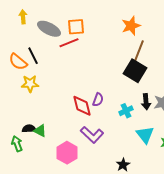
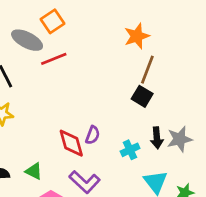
orange square: (76, 27) -> (52, 21), moved, turned -30
black square: (135, 71) -> (142, 96), size x0.7
green triangle: (40, 131) -> (34, 171), moved

